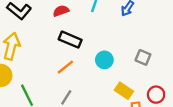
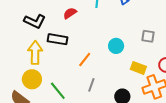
black rectangle: (70, 40) -> (57, 39), moved

